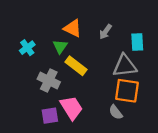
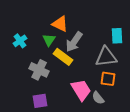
gray arrow: (105, 32) -> (74, 42), moved, size x1.5
orange square: (127, 91) -> (108, 79), size x0.7
pink trapezoid: (71, 108) -> (81, 90), moved

